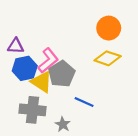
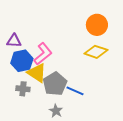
gray pentagon: (62, 74) -> (55, 84), moved
gray cross: (33, 110) -> (23, 89), moved, size x0.6

